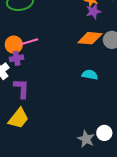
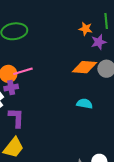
purple star: (93, 11) -> (99, 42), moved

